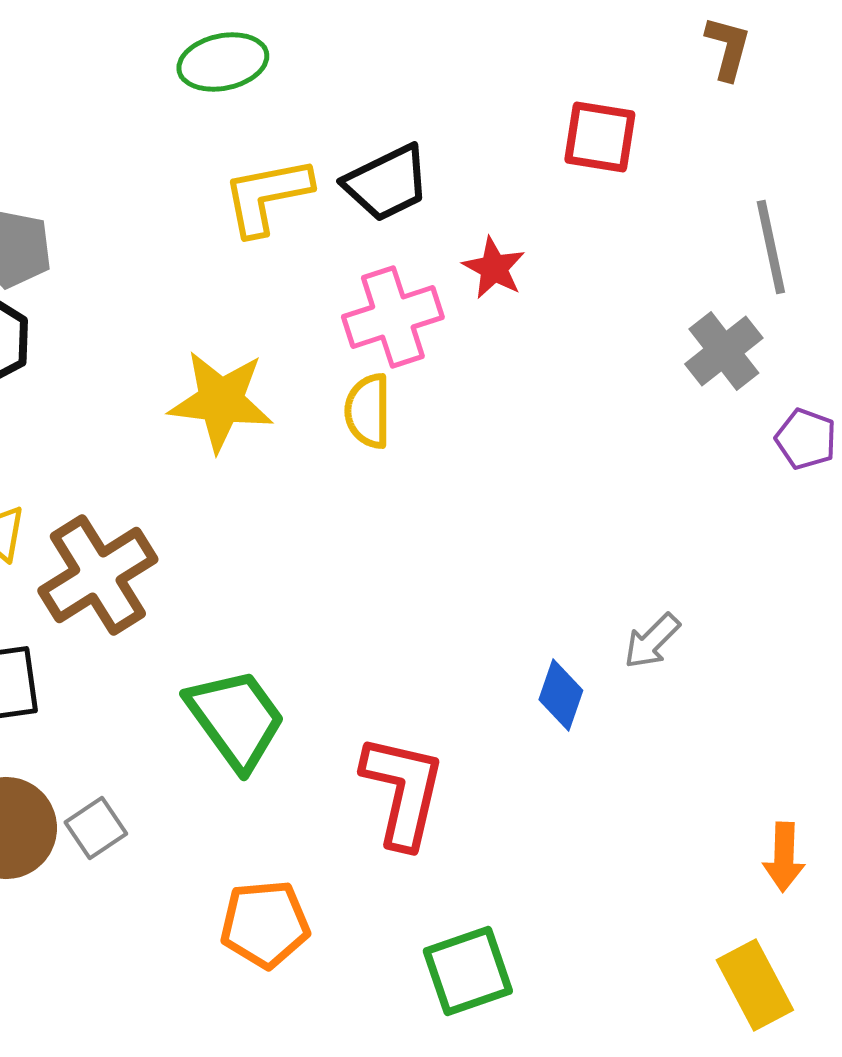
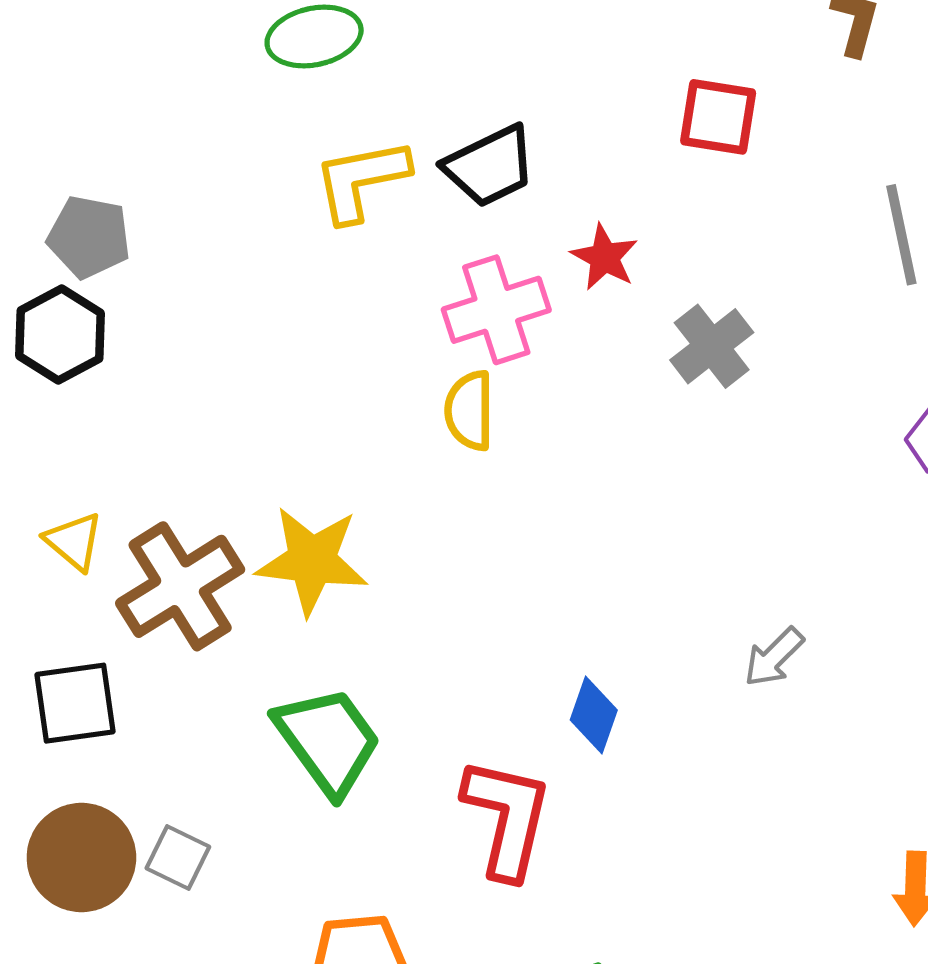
gray cross: (724, 351) -> (712, 346), moved
yellow star: (221, 401) -> (312, 561), moved
blue diamond: (561, 695) -> (594, 715), moved
gray square: (96, 828) -> (178, 857), turned -30

